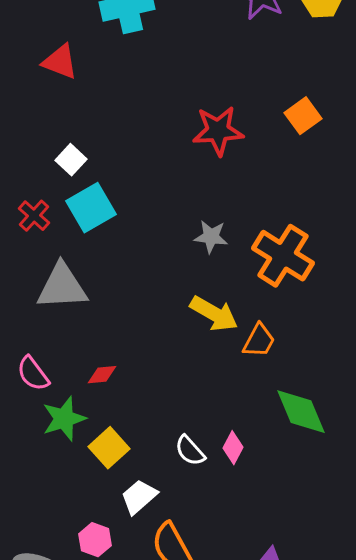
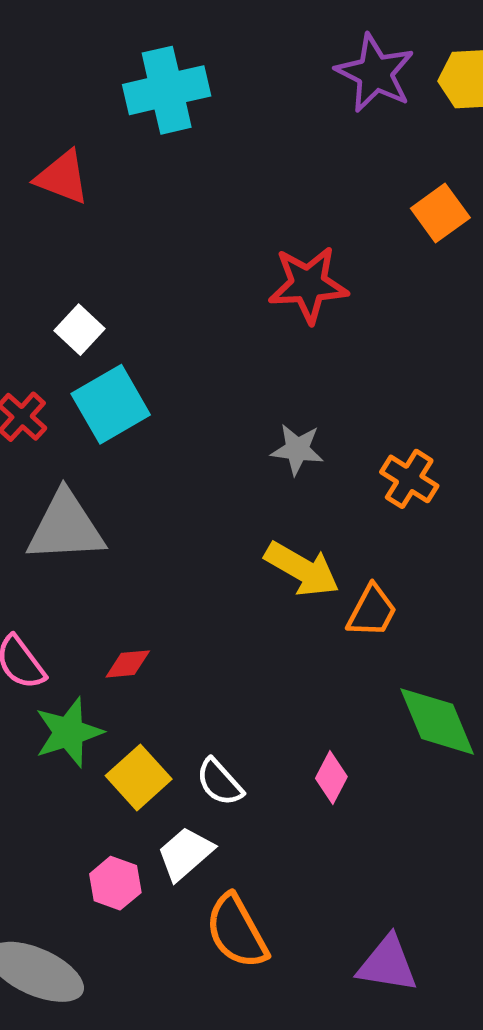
orange square: (303, 116) -> (440, 213), moved
orange cross: (283, 256) -> (409, 479), size x0.6
white semicircle: (190, 451) -> (219, 782), moved
pink hexagon: (95, 540) -> (115, 883), moved

